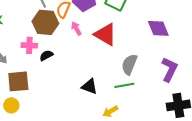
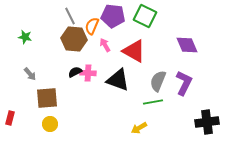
pink cross: (29, 45) -> (88, 73), moved
purple L-shape: (169, 69) -> (184, 83), moved
black triangle: (89, 86) -> (118, 80), moved, size x1.4
yellow circle: (11, 105) -> (50, 124), moved

